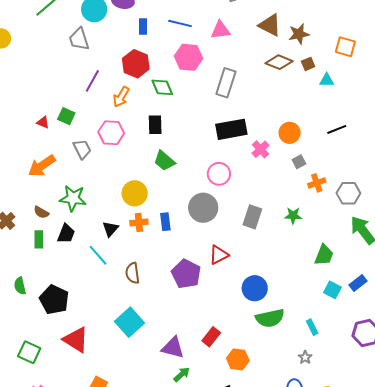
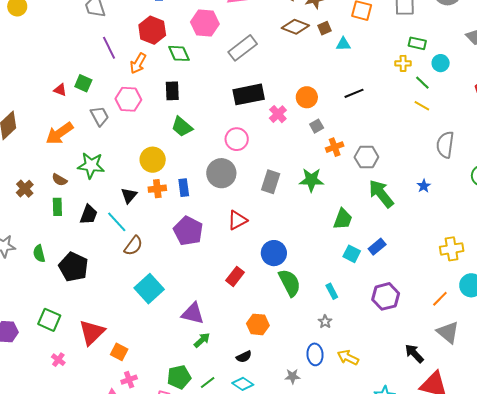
purple line: (92, 81) -> (109, 48), turned -55
gray rectangle: (226, 83) -> (243, 48), turned 36
green star: (293, 216) -> (311, 180), size x1.4
black trapezoid: (66, 234) -> (89, 215), moved
brown semicircle: (133, 273) -> (133, 246), moved, turned -135
purple pentagon: (186, 274) -> (188, 231), moved
green semicircle: (270, 318) -> (290, 283), turned -104
red rectangle: (211, 337) -> (235, 276), moved
red triangle: (76, 340) -> (92, 332), moved, turned 44

